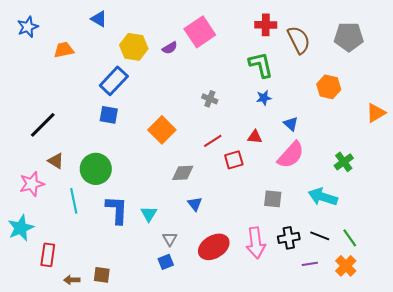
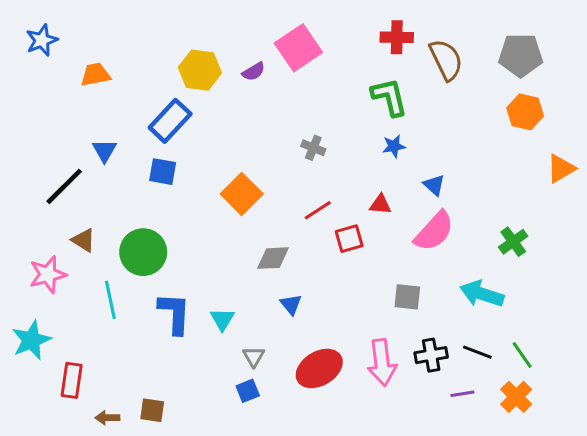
blue triangle: (99, 19) -> (104, 151), moved, turned 30
orange hexagon: (329, 87) -> (525, 112), moved

